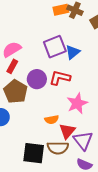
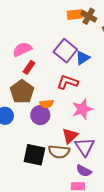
purple square: (55, 47) -> (65, 51), turned -35
red rectangle: (12, 66) -> (29, 67), moved
purple circle: (37, 79) -> (40, 115), moved
orange semicircle: (52, 120) -> (47, 104), moved

